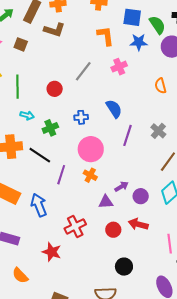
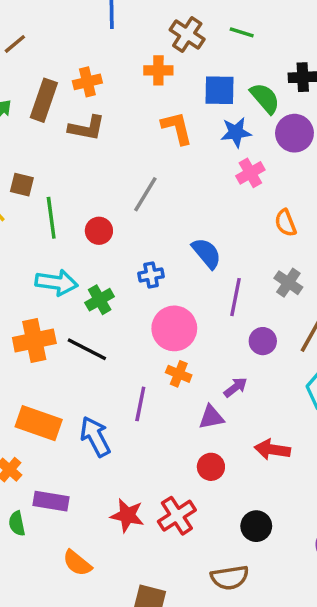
brown square: (21, 44) -> (22, 185), moved
pink cross: (119, 67) -> (250, 173), moved
orange semicircle: (161, 86) -> (286, 223), moved
green line: (18, 87) -> (51, 218), moved
cyan arrow: (27, 115) -> (56, 283), size x1.6
purple line: (61, 175) -> (140, 404), moved
purple circle: (141, 196) -> (263, 341), moved
red cross: (75, 226) -> (177, 516), moved
red circle: (113, 230) -> (211, 467), moved

